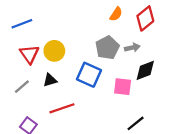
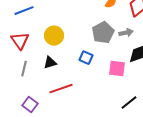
red triangle: (29, 54) -> (20, 41), moved
blue square: (89, 75) -> (86, 58), size x0.6
gray line: (22, 87) -> (24, 69), turned -35

